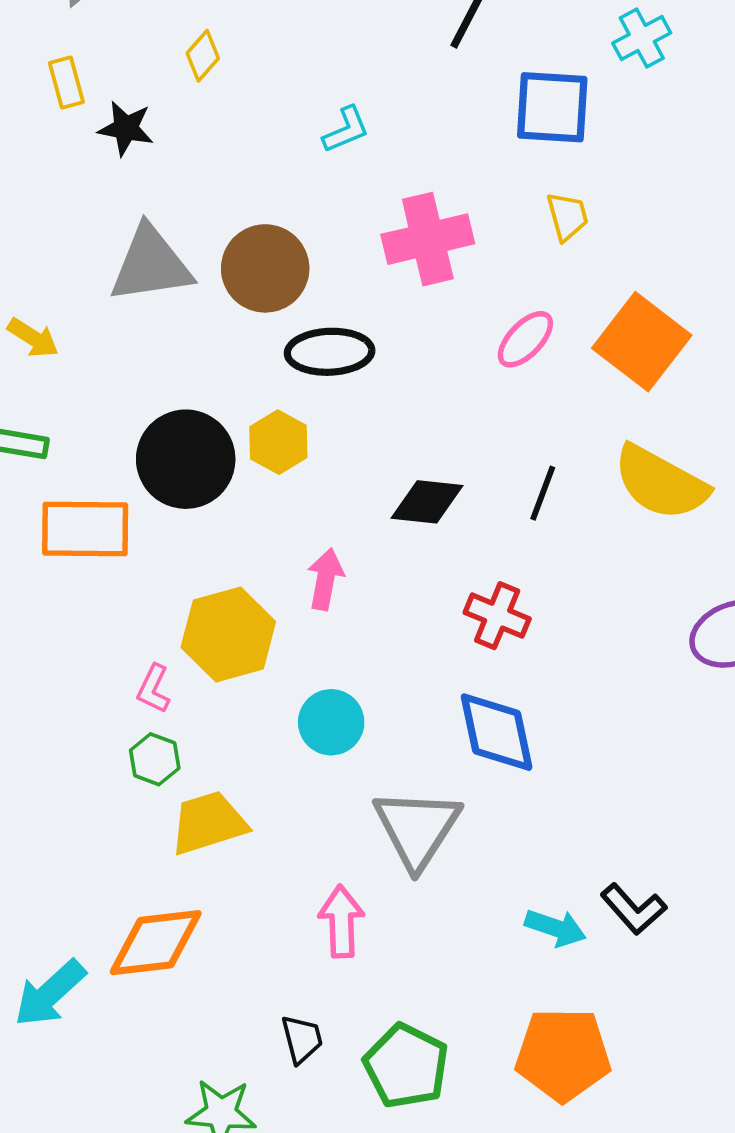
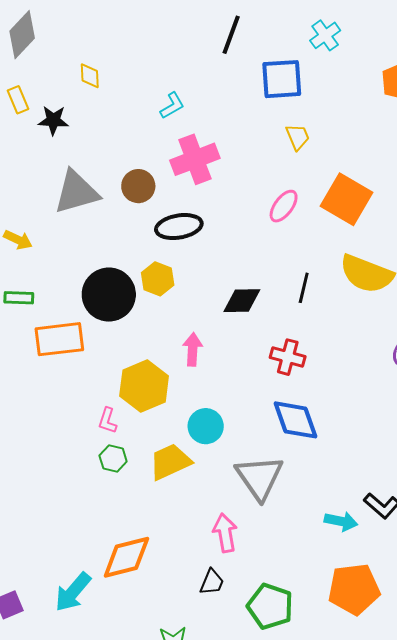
yellow diamond: (203, 56) -> (90, 76), turned -36
pink cross: (428, 239) -> (195, 159), moved
brown circle: (265, 268) -> (138, 186), size x0.7
yellow trapezoid: (208, 823) -> (170, 462), moved
black trapezoid: (302, 1039) -> (212, 582), moved, turned 44

